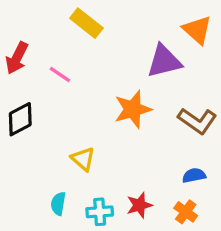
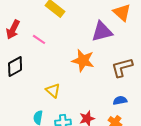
orange star: (133, 109) -> (83, 60), turned 30
brown L-shape: (197, 121) -> (122, 67), turned 130

